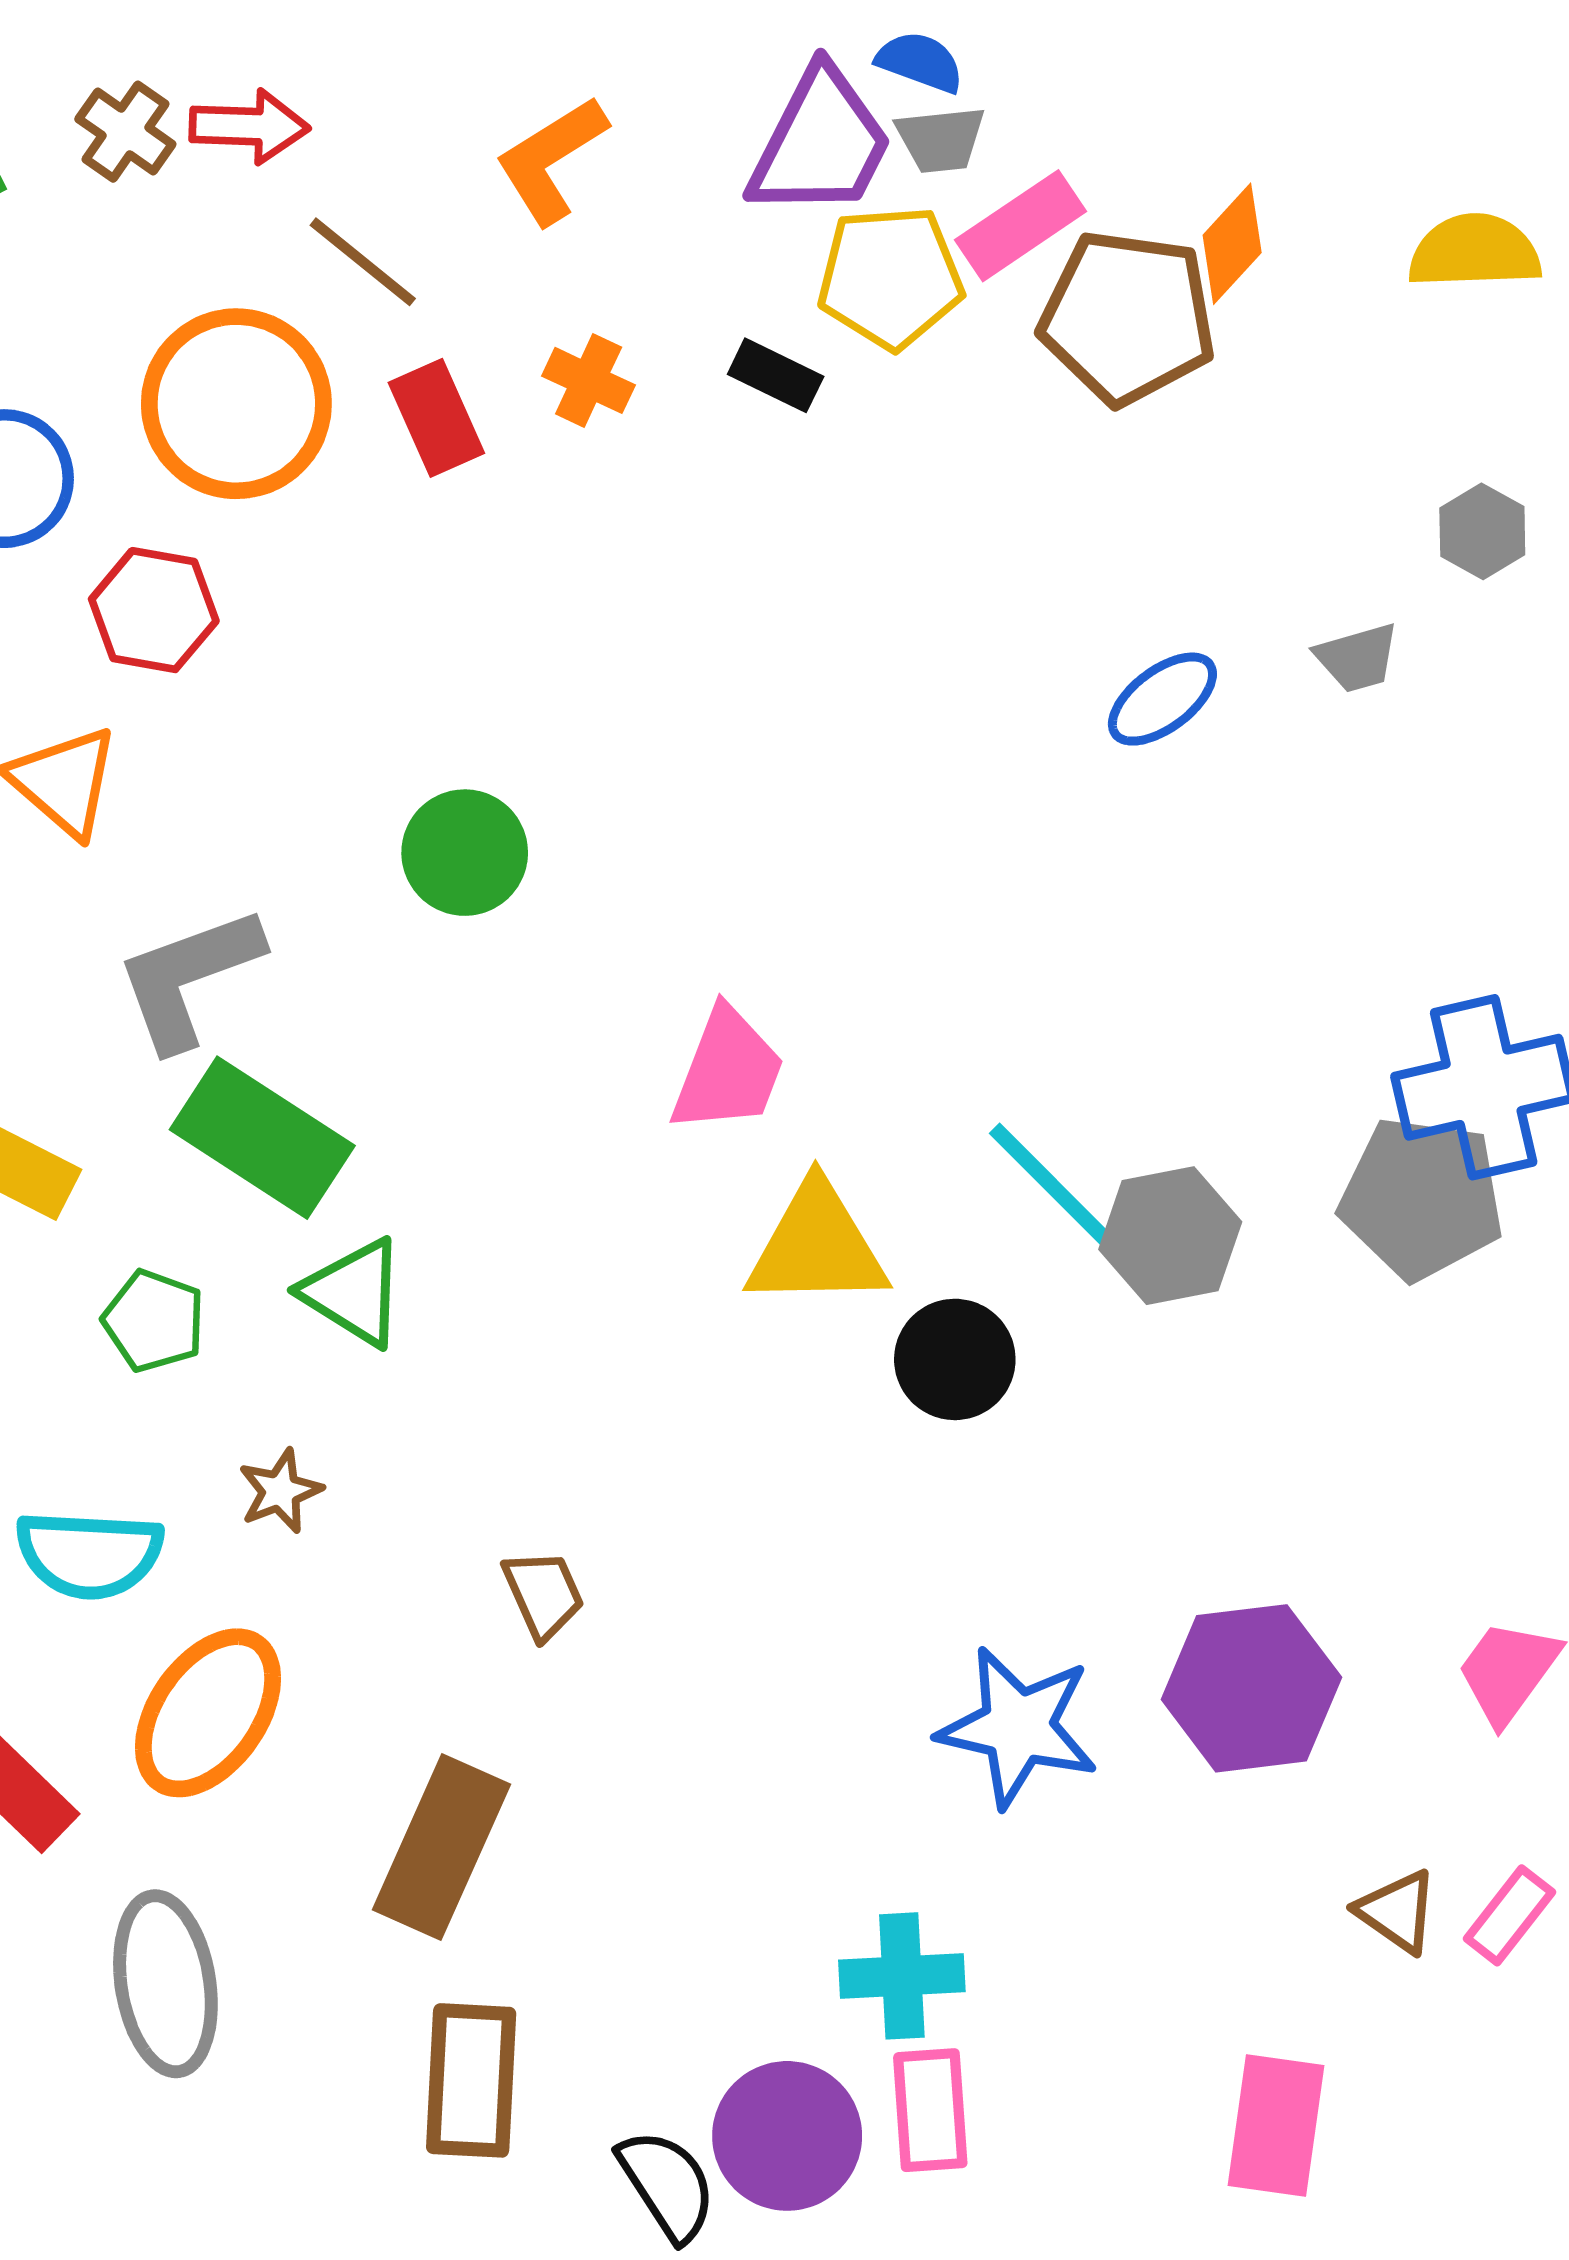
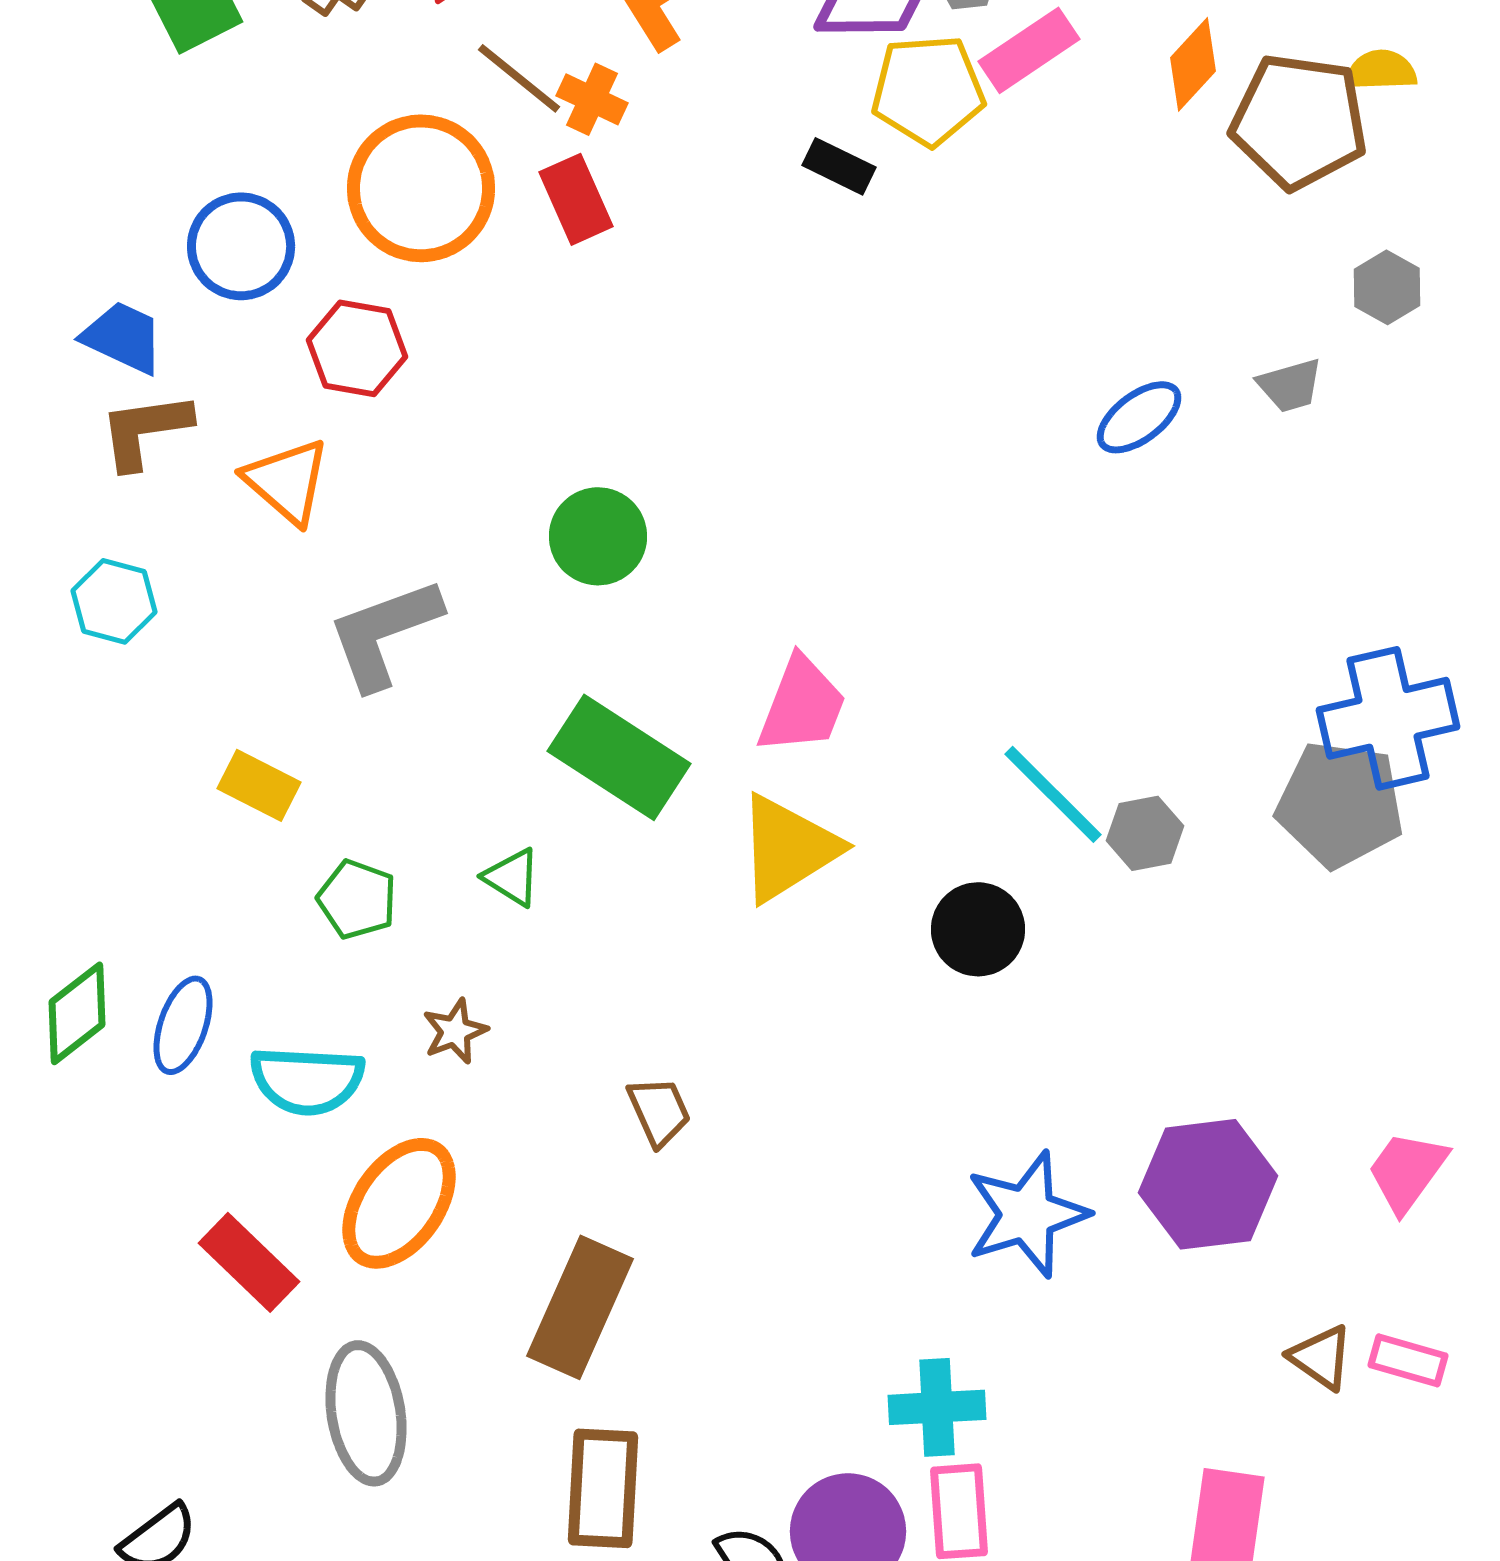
yellow semicircle: (1475, 252) -> (1381, 70), size x0.7
brown pentagon: (1128, 317) -> (1299, 121), moved
orange cross: (589, 380) -> (592, 99), moved
green rectangle: (262, 1138) -> (619, 757), moved
gray hexagon: (1170, 1236) -> (1145, 833), size x0.7
yellow triangle: (817, 1246) -> (788, 848), moved, turned -31
green triangle: (354, 1292) -> (512, 877), size x0.7
blue star: (1018, 1727) -> (1027, 1214), turned -30
pink rectangle: (1509, 1915) -> (1408, 1360), turned 68

